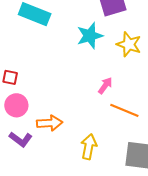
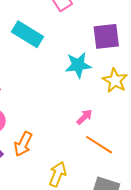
orange arrow: (50, 123) -> (23, 144), turned 110

